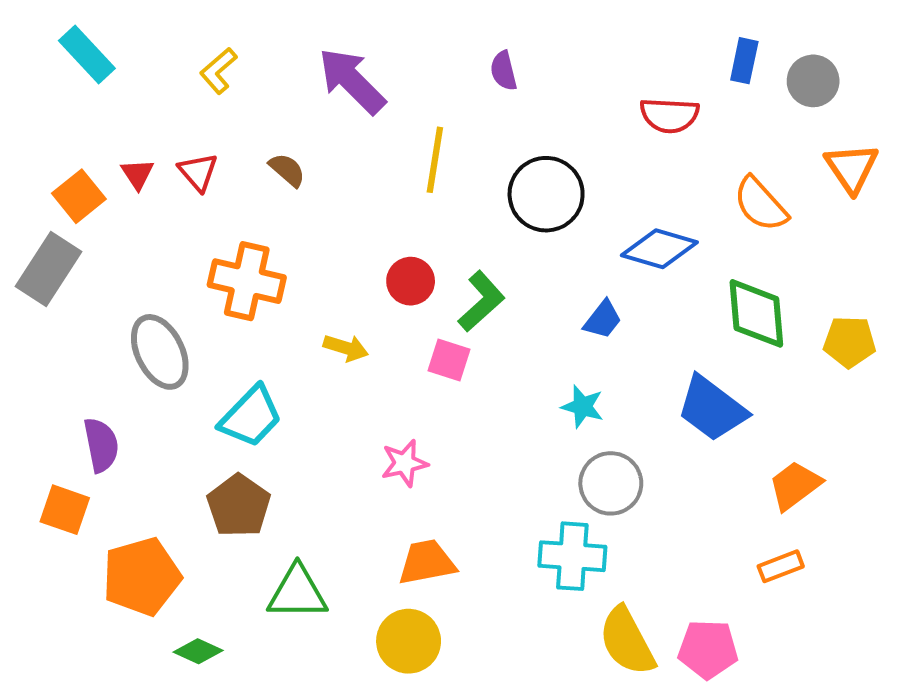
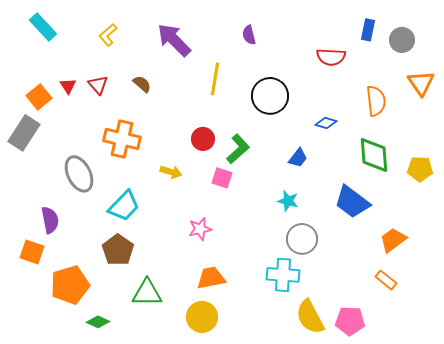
orange semicircle: (760, 204) -> (376, 101), turned -144
blue diamond: (659, 249) -> (326, 123), size x0.6
orange rectangle: (781, 566) -> (386, 280), turned 60

